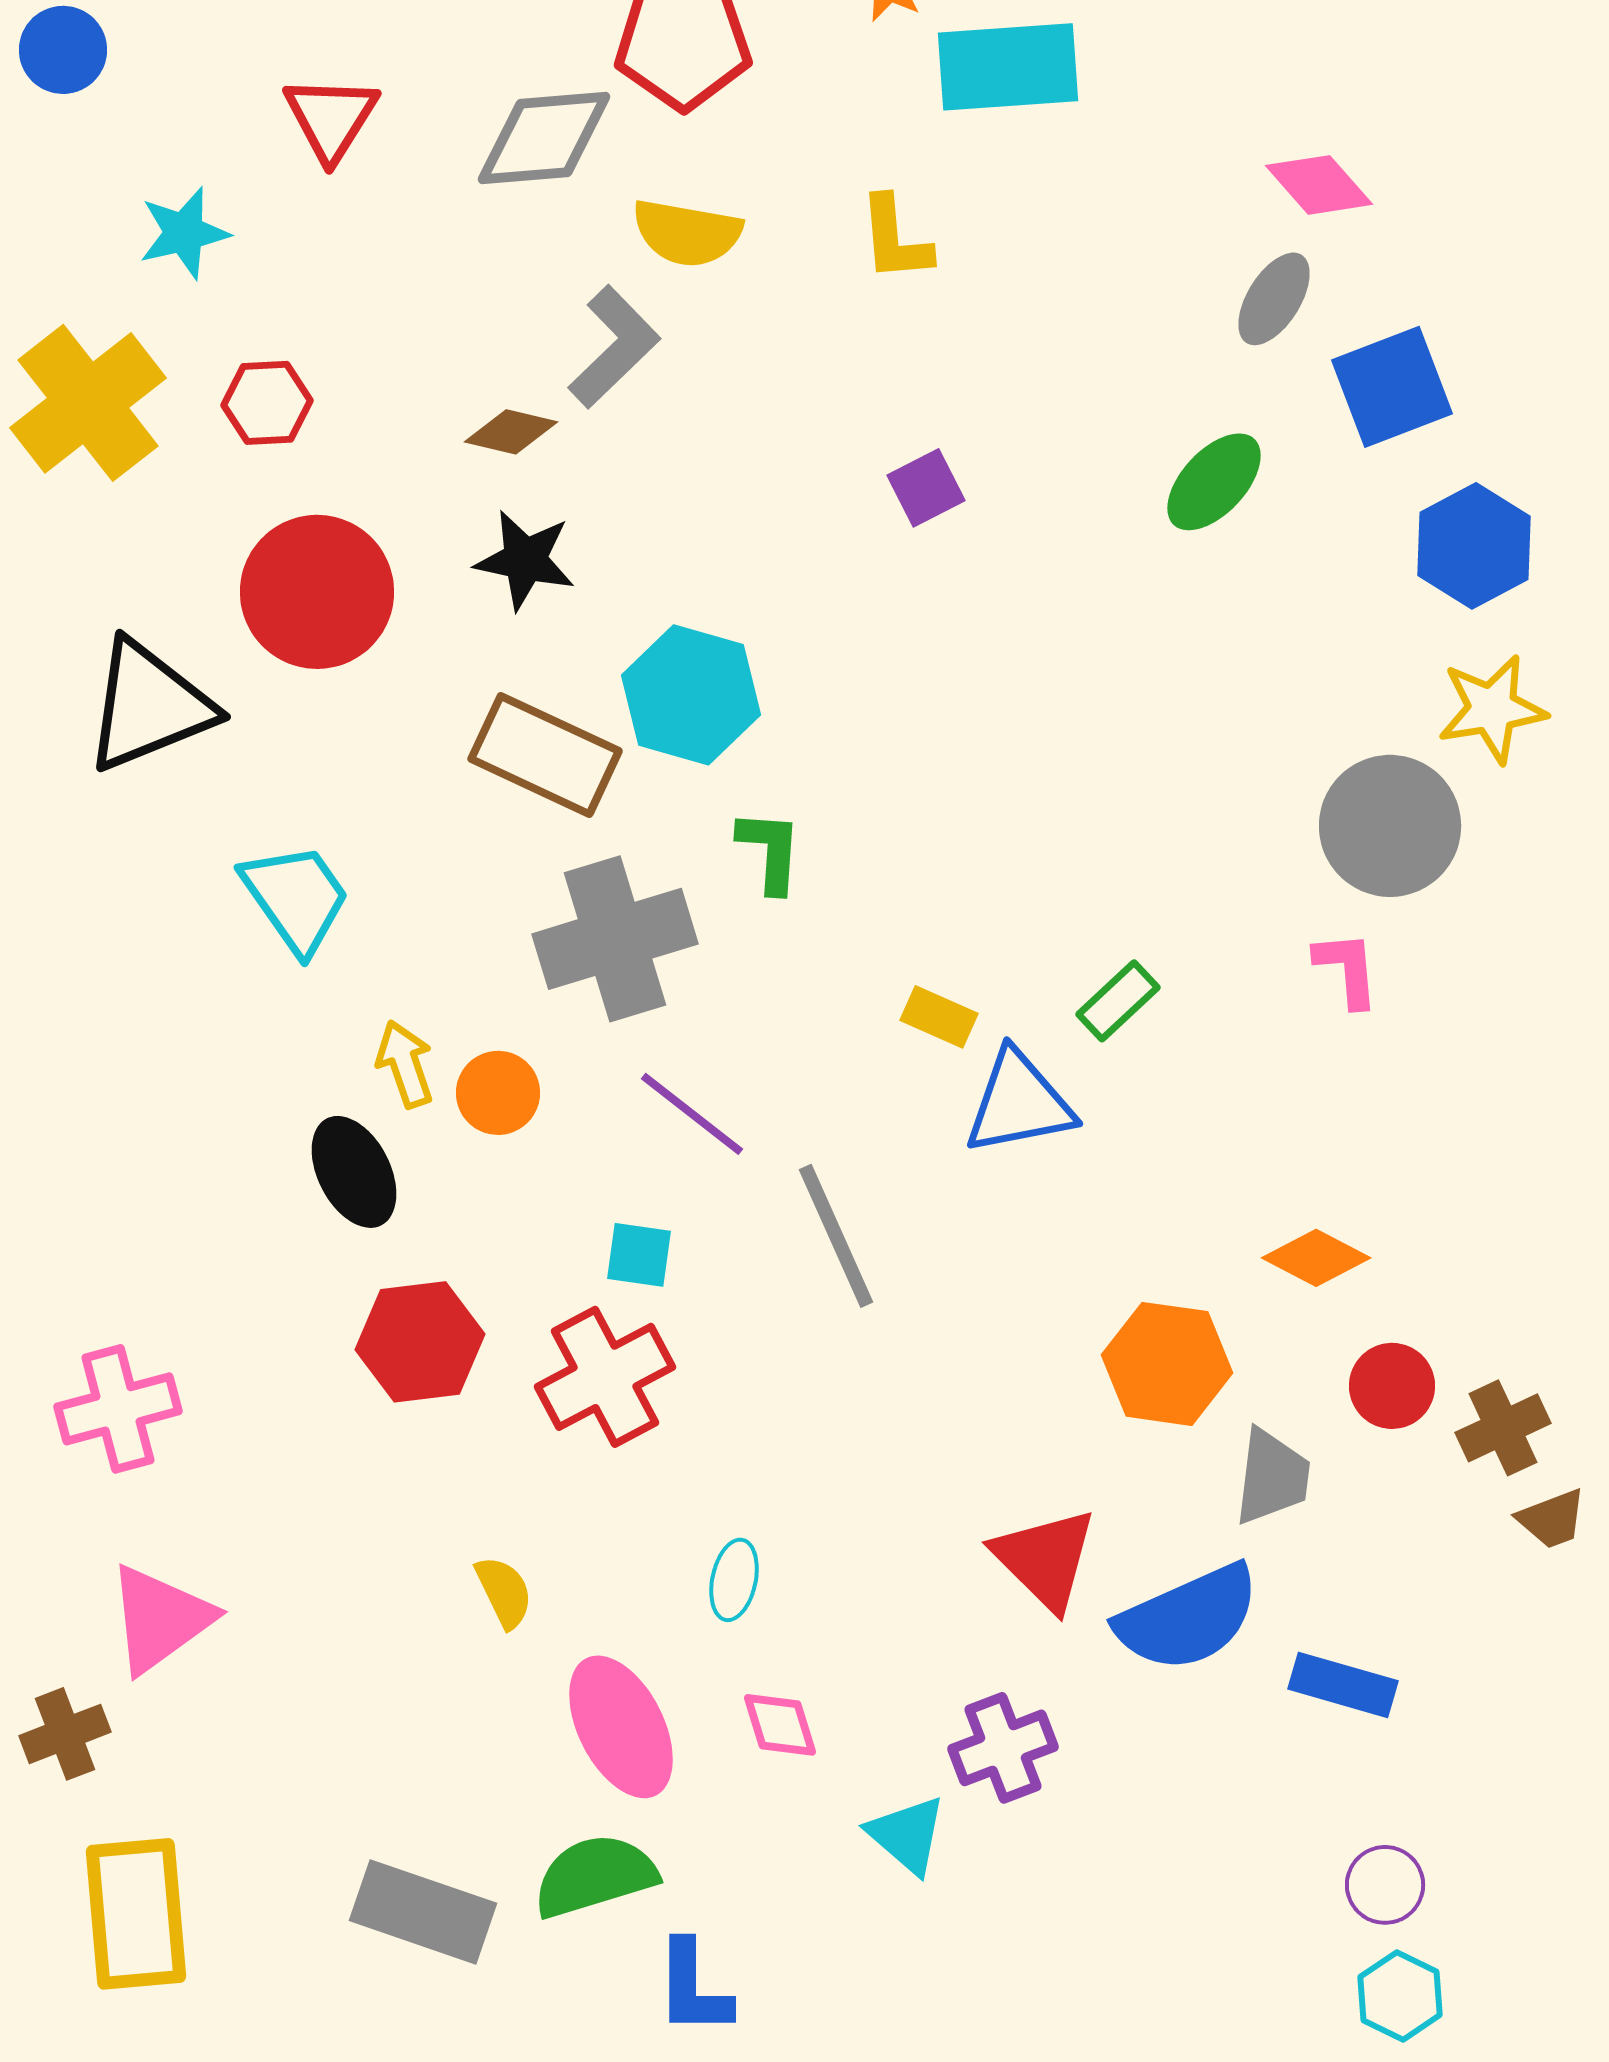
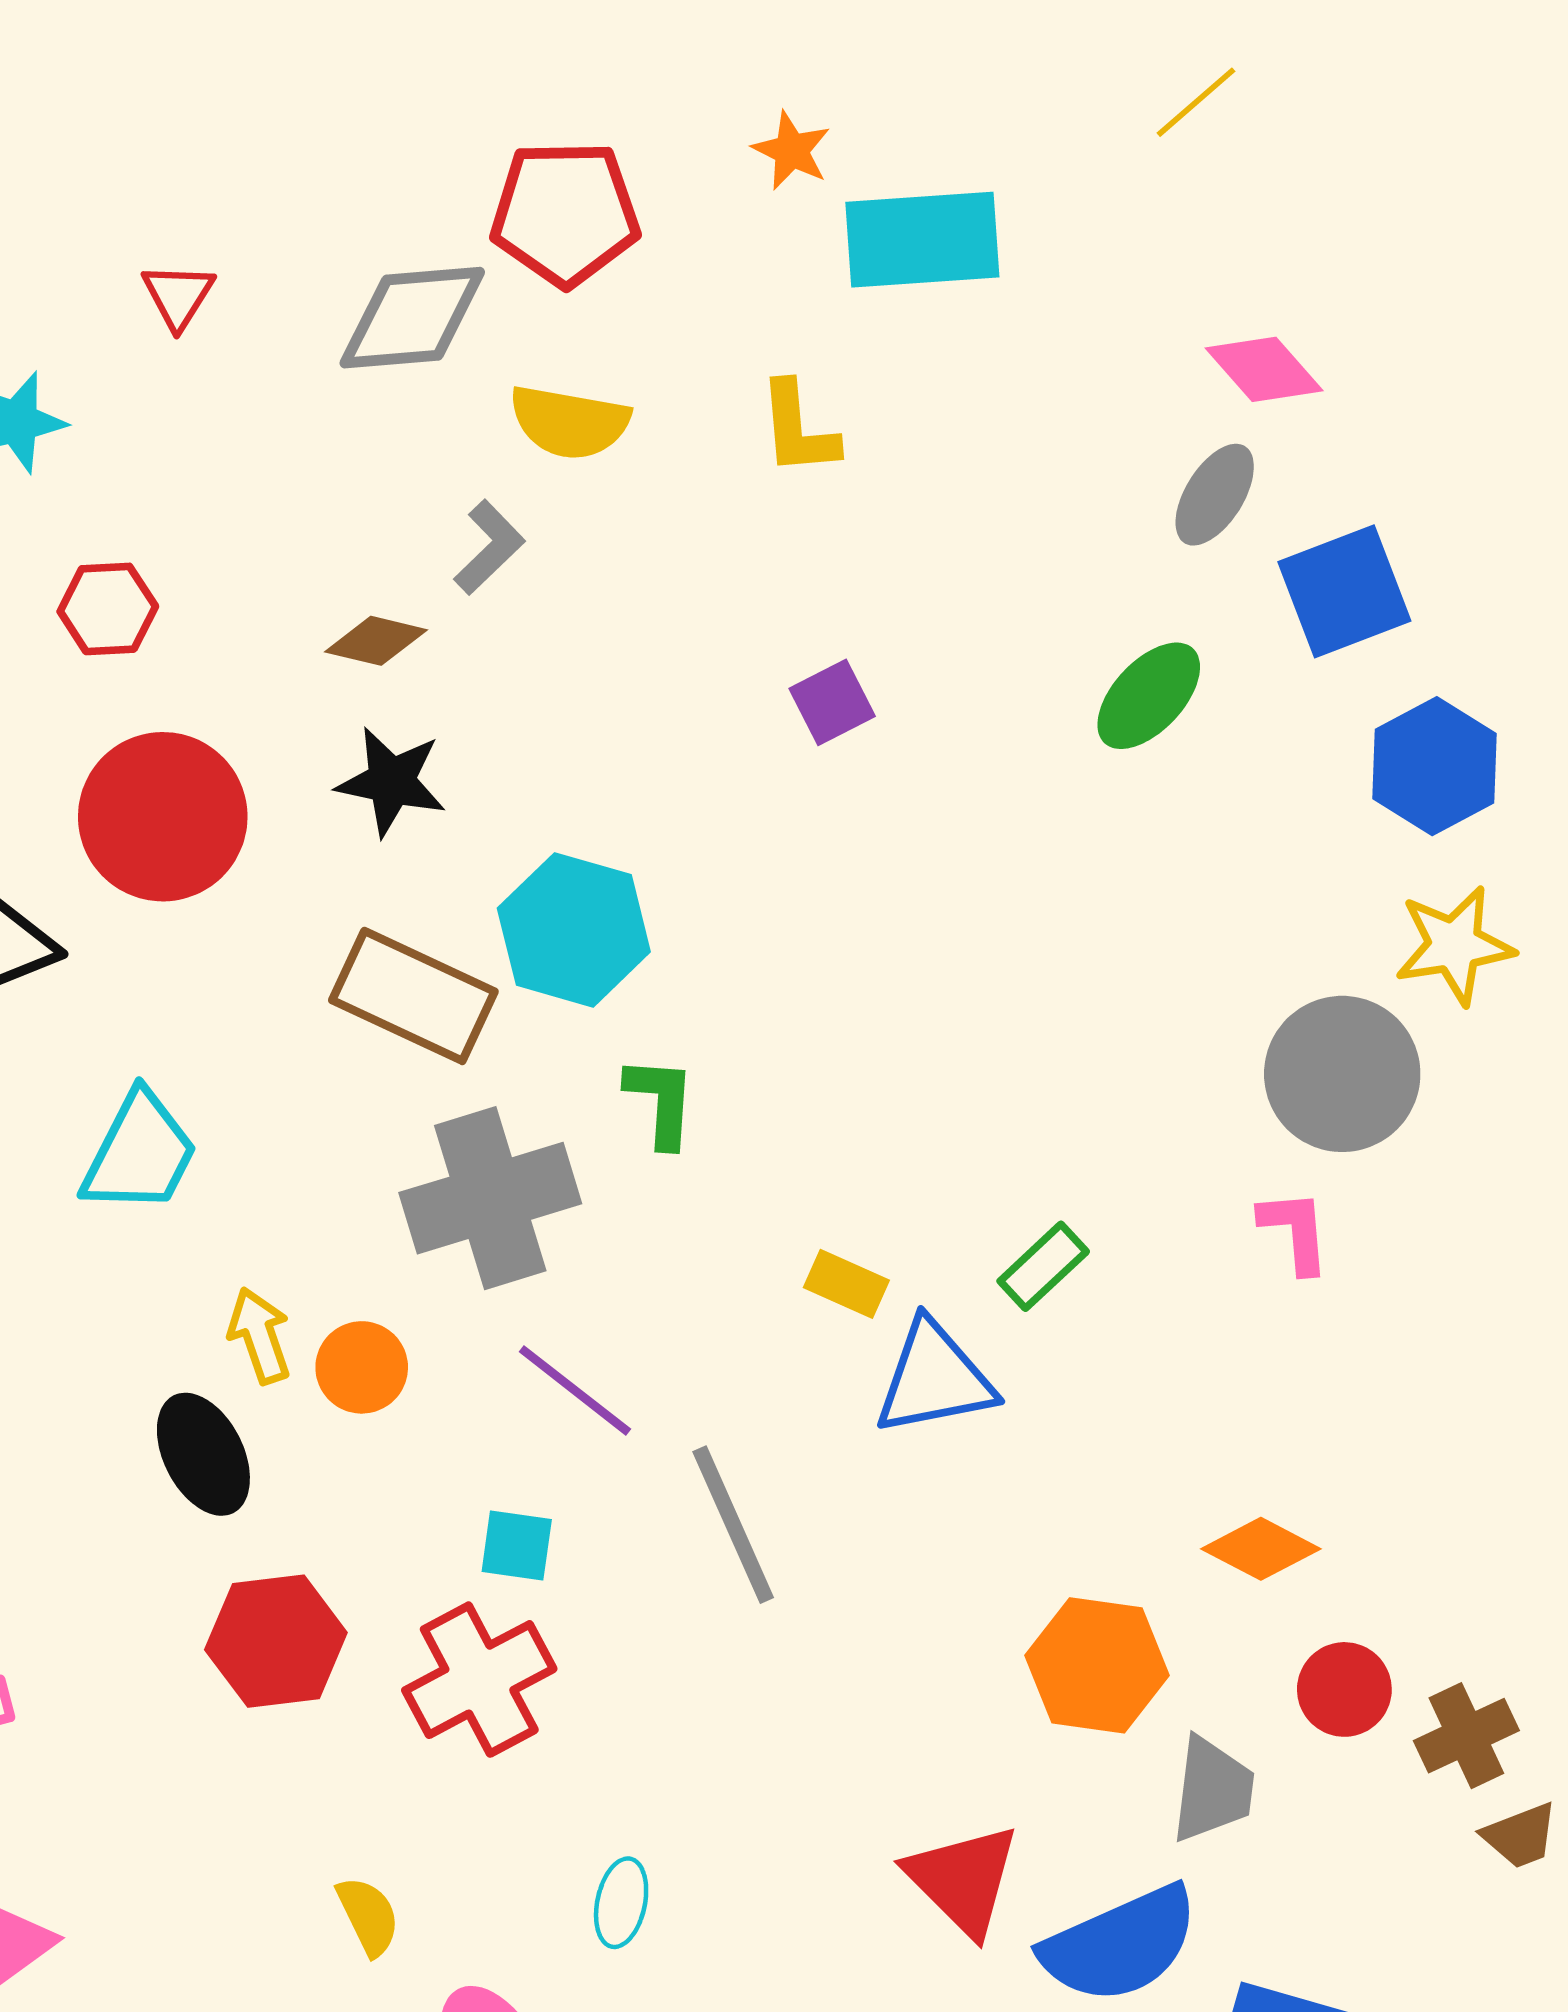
red triangle: (331, 118) -> (178, 296), size x0.7
gray L-shape: (614, 347) -> (489, 547), size x0.7
cyan trapezoid: (296, 898) -> (140, 1153), turned 62

